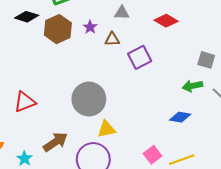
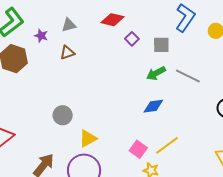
purple star: (90, 27) -> (41, 36), moved
purple square: (140, 57) -> (132, 39), moved, size x0.6
gray circle: (89, 99) -> (63, 115), size x0.6

